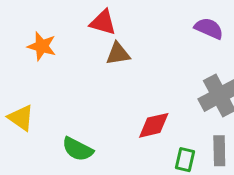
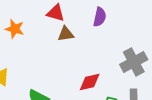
purple semicircle: (209, 28) -> (100, 17), moved, turned 78

